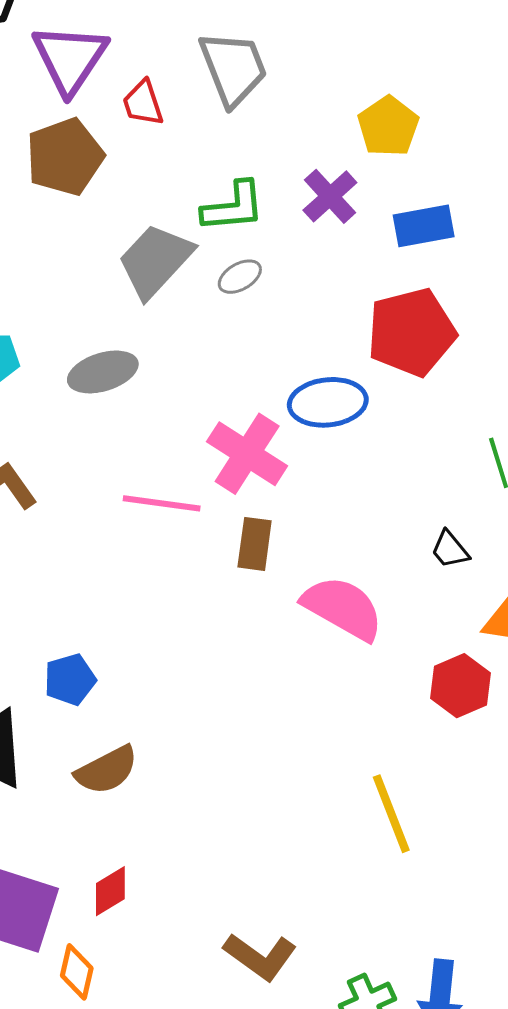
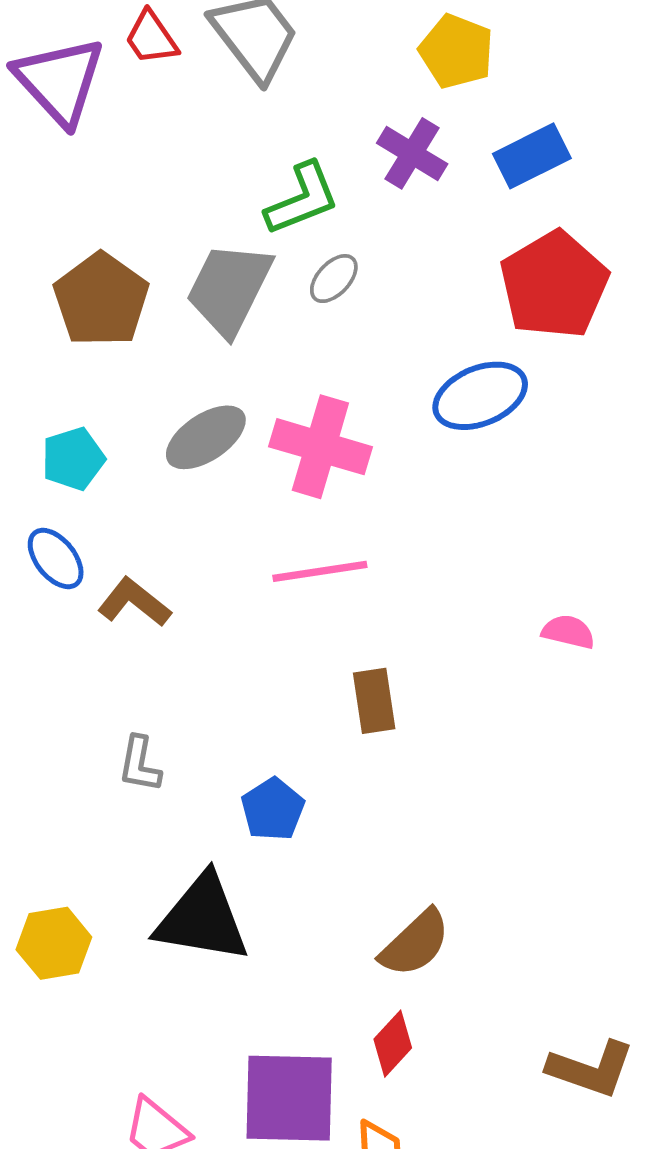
red trapezoid: (143, 103) -> (151, 38), moved
brown pentagon: (65, 157) -> (101, 300), moved
pink cross: (247, 454) -> (320, 447), moved
brown rectangle: (255, 544) -> (374, 701), moved
pink semicircle: (343, 608) -> (568, 632), size x0.5
brown semicircle: (107, 770) -> (415, 943), moved

